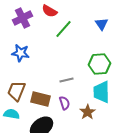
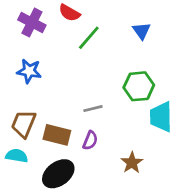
purple cross: (23, 18) -> (32, 22), turned -36
cyan trapezoid: (102, 92) -> (161, 117), moved
purple semicircle: (65, 103) -> (90, 140), turned 40
brown star: (88, 112) -> (132, 163), moved

